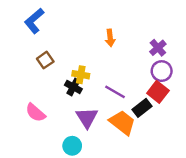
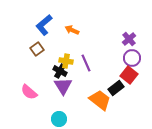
blue L-shape: (34, 21) -> (44, 25), moved
orange arrow: (110, 38) -> (72, 30), moved, turned 120
purple line: (115, 92) -> (86, 63), moved, turned 36
purple triangle: (87, 118) -> (63, 86), moved

